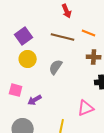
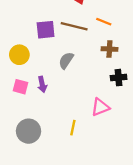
purple square: (24, 36) -> (46, 30), moved, turned 30
yellow circle: (28, 59) -> (19, 55), moved
purple arrow: (35, 100) -> (42, 84), moved, turned -72

